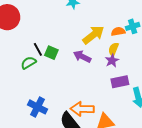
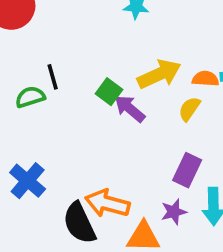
green square: (51, 53) -> (109, 92), moved
purple star: (112, 61) -> (174, 212), moved
purple rectangle: (120, 82) -> (187, 170), turned -66

